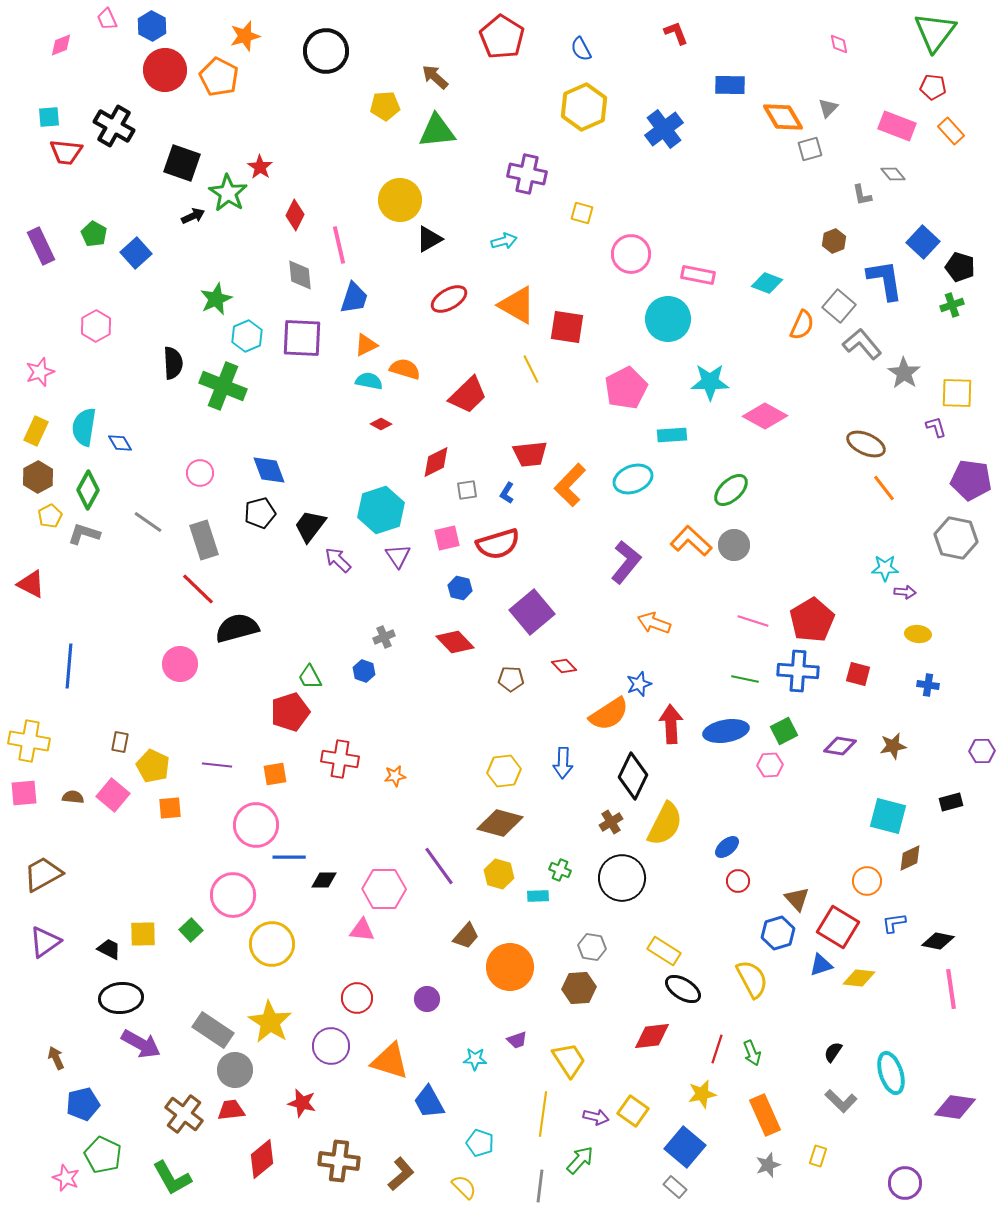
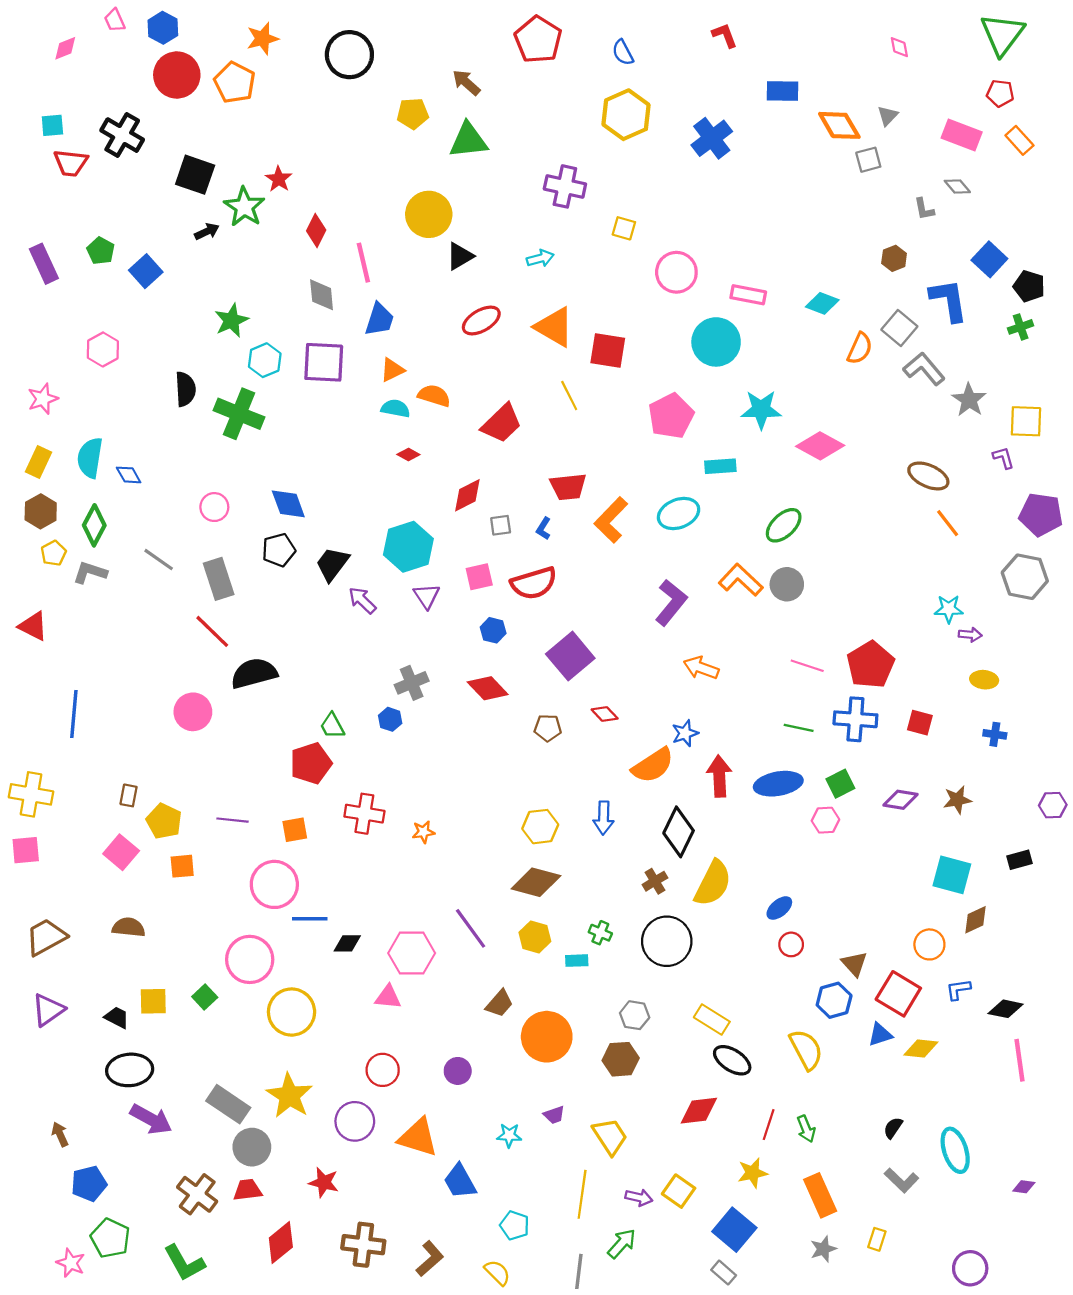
gray cross: (384, 637) -> (412, 683), size x1.4
brown semicircle: (73, 797) -> (129, 927), moved, size x1.4
purple diamond: (955, 1107) -> (1024, 1187), size x0.5

